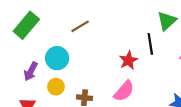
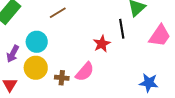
yellow circle: (56, 87) -> (36, 68), size x1.5
pink semicircle: (124, 91) -> (85, 72), moved

